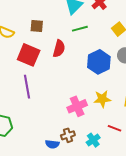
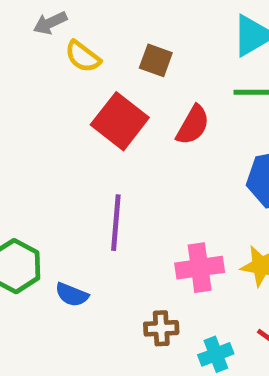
purple line: (27, 87) -> (116, 223), moved
blue semicircle: (52, 144) -> (72, 295), moved

